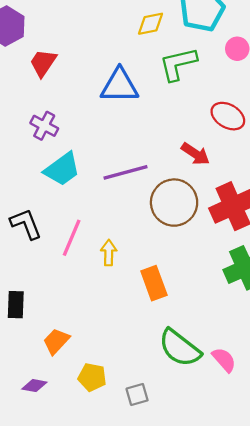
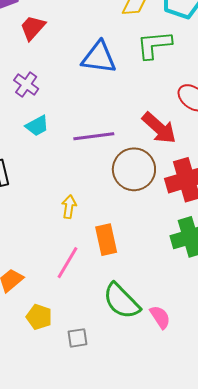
red arrow: (195, 154) -> (159, 128), size x1.4
cyan trapezoid: (62, 169) -> (37, 126), size x0.7
pink line: (72, 238) -> (68, 263), moved

